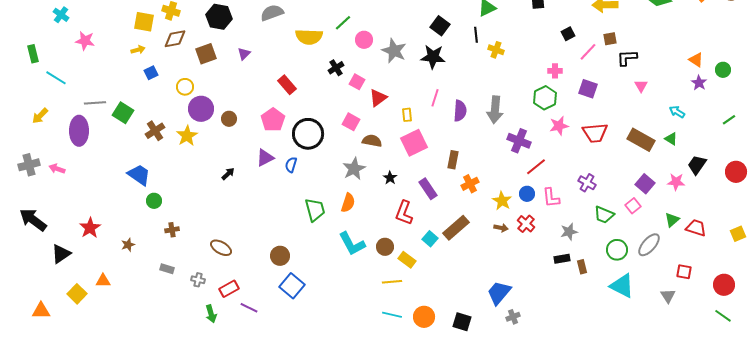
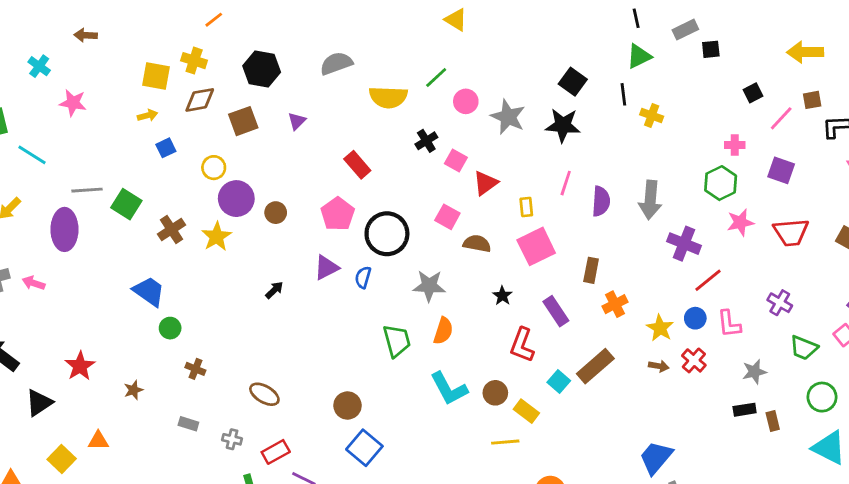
gray star: (354, 169) -> (429, 286), moved, turned 30
brown cross: (172, 230) -> (195, 369), turned 32

